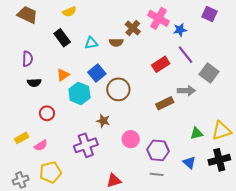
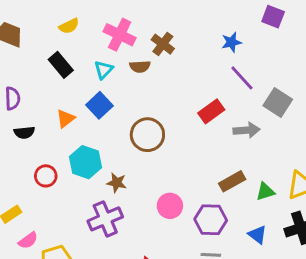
pink cross: (159, 18) -> (120, 35), moved
cyan triangle: (91, 43) -> (104, 70), turned -32
red rectangle: (161, 64) -> (211, 111), moved
blue square: (97, 73) -> (99, 105), moved
cyan hexagon: (79, 93) -> (86, 162), moved
brown rectangle: (165, 103) -> (232, 181), moved
brown star: (103, 121) -> (117, 183), moved
pink semicircle: (41, 145) -> (28, 240), moved

